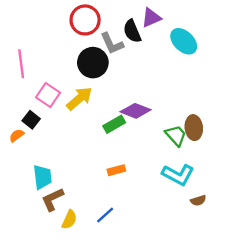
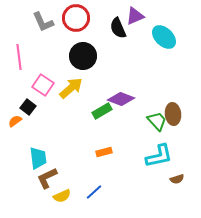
gray L-shape: (112, 44) -> (43, 22), moved
cyan L-shape: (178, 175) -> (159, 156), turned -40
yellow semicircle: (69, 220) -> (62, 196), turned 42

